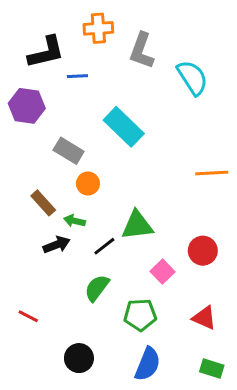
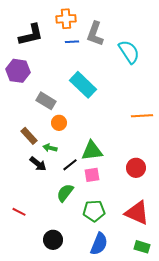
blue line: (77, 76) -> (72, 42), moved
black arrow: (57, 245) -> (38, 164), turned 60
pink square: (163, 272) -> (92, 175), moved, turned 35
red triangle: (204, 318) -> (137, 213), size x1.5

